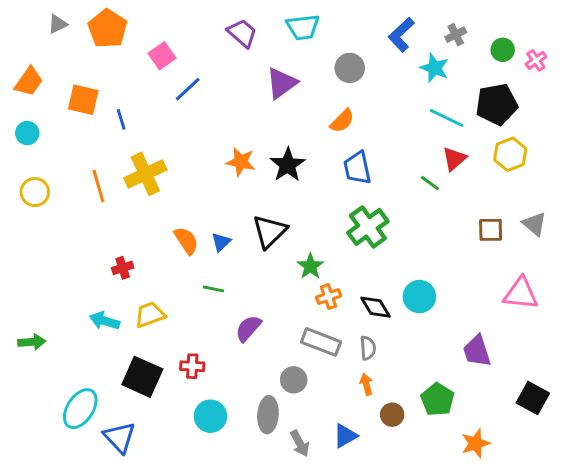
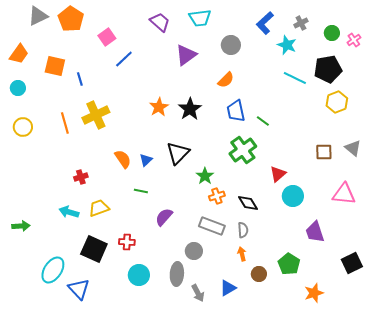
gray triangle: (58, 24) -> (38, 16), size x1.5
red triangle: (454, 159) -> (278, 174), moved
orange star: (241, 162) -> (159, 107), turned 30
green line: (430, 183) -> (263, 121), moved
cyan circle: (419, 297) -> (293, 196), moved
black square: (533, 398) -> (352, 263), turned 35

